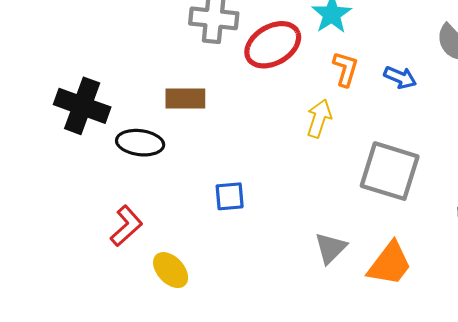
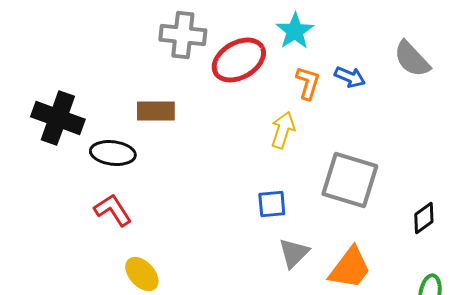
blue arrow: (400, 77) -> (350, 77), moved
blue square: (230, 196) -> (272, 204), moved
red L-shape: (126, 226) -> (113, 210), moved, turned -81

